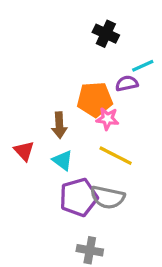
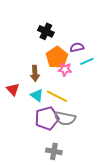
black cross: (106, 34) -> (46, 31), moved
cyan line: (143, 66) -> (87, 61), moved
orange pentagon: (95, 99) -> (57, 57), turned -30
yellow line: (116, 156) -> (57, 96), moved

